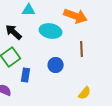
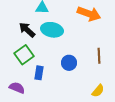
cyan ellipse: (51, 31) -> (52, 30), moved
brown line: (82, 49) -> (99, 56), moved

